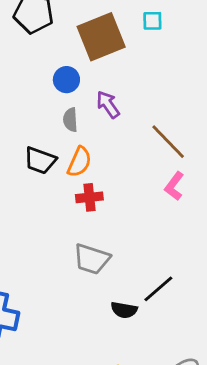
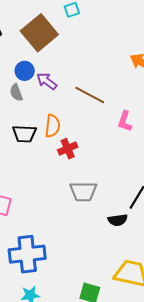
purple arrow: (108, 105) -> (47, 81), moved
gray semicircle: (70, 120) -> (16, 93), moved
brown line: (168, 142) -> (90, 95), moved

